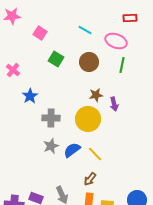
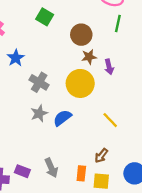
brown circle: (89, 62) -> (81, 35), moved
gray cross: (51, 118) -> (39, 82), turned 30
yellow line: (95, 154) -> (110, 120), moved
brown arrow: (90, 179) -> (101, 156), moved

